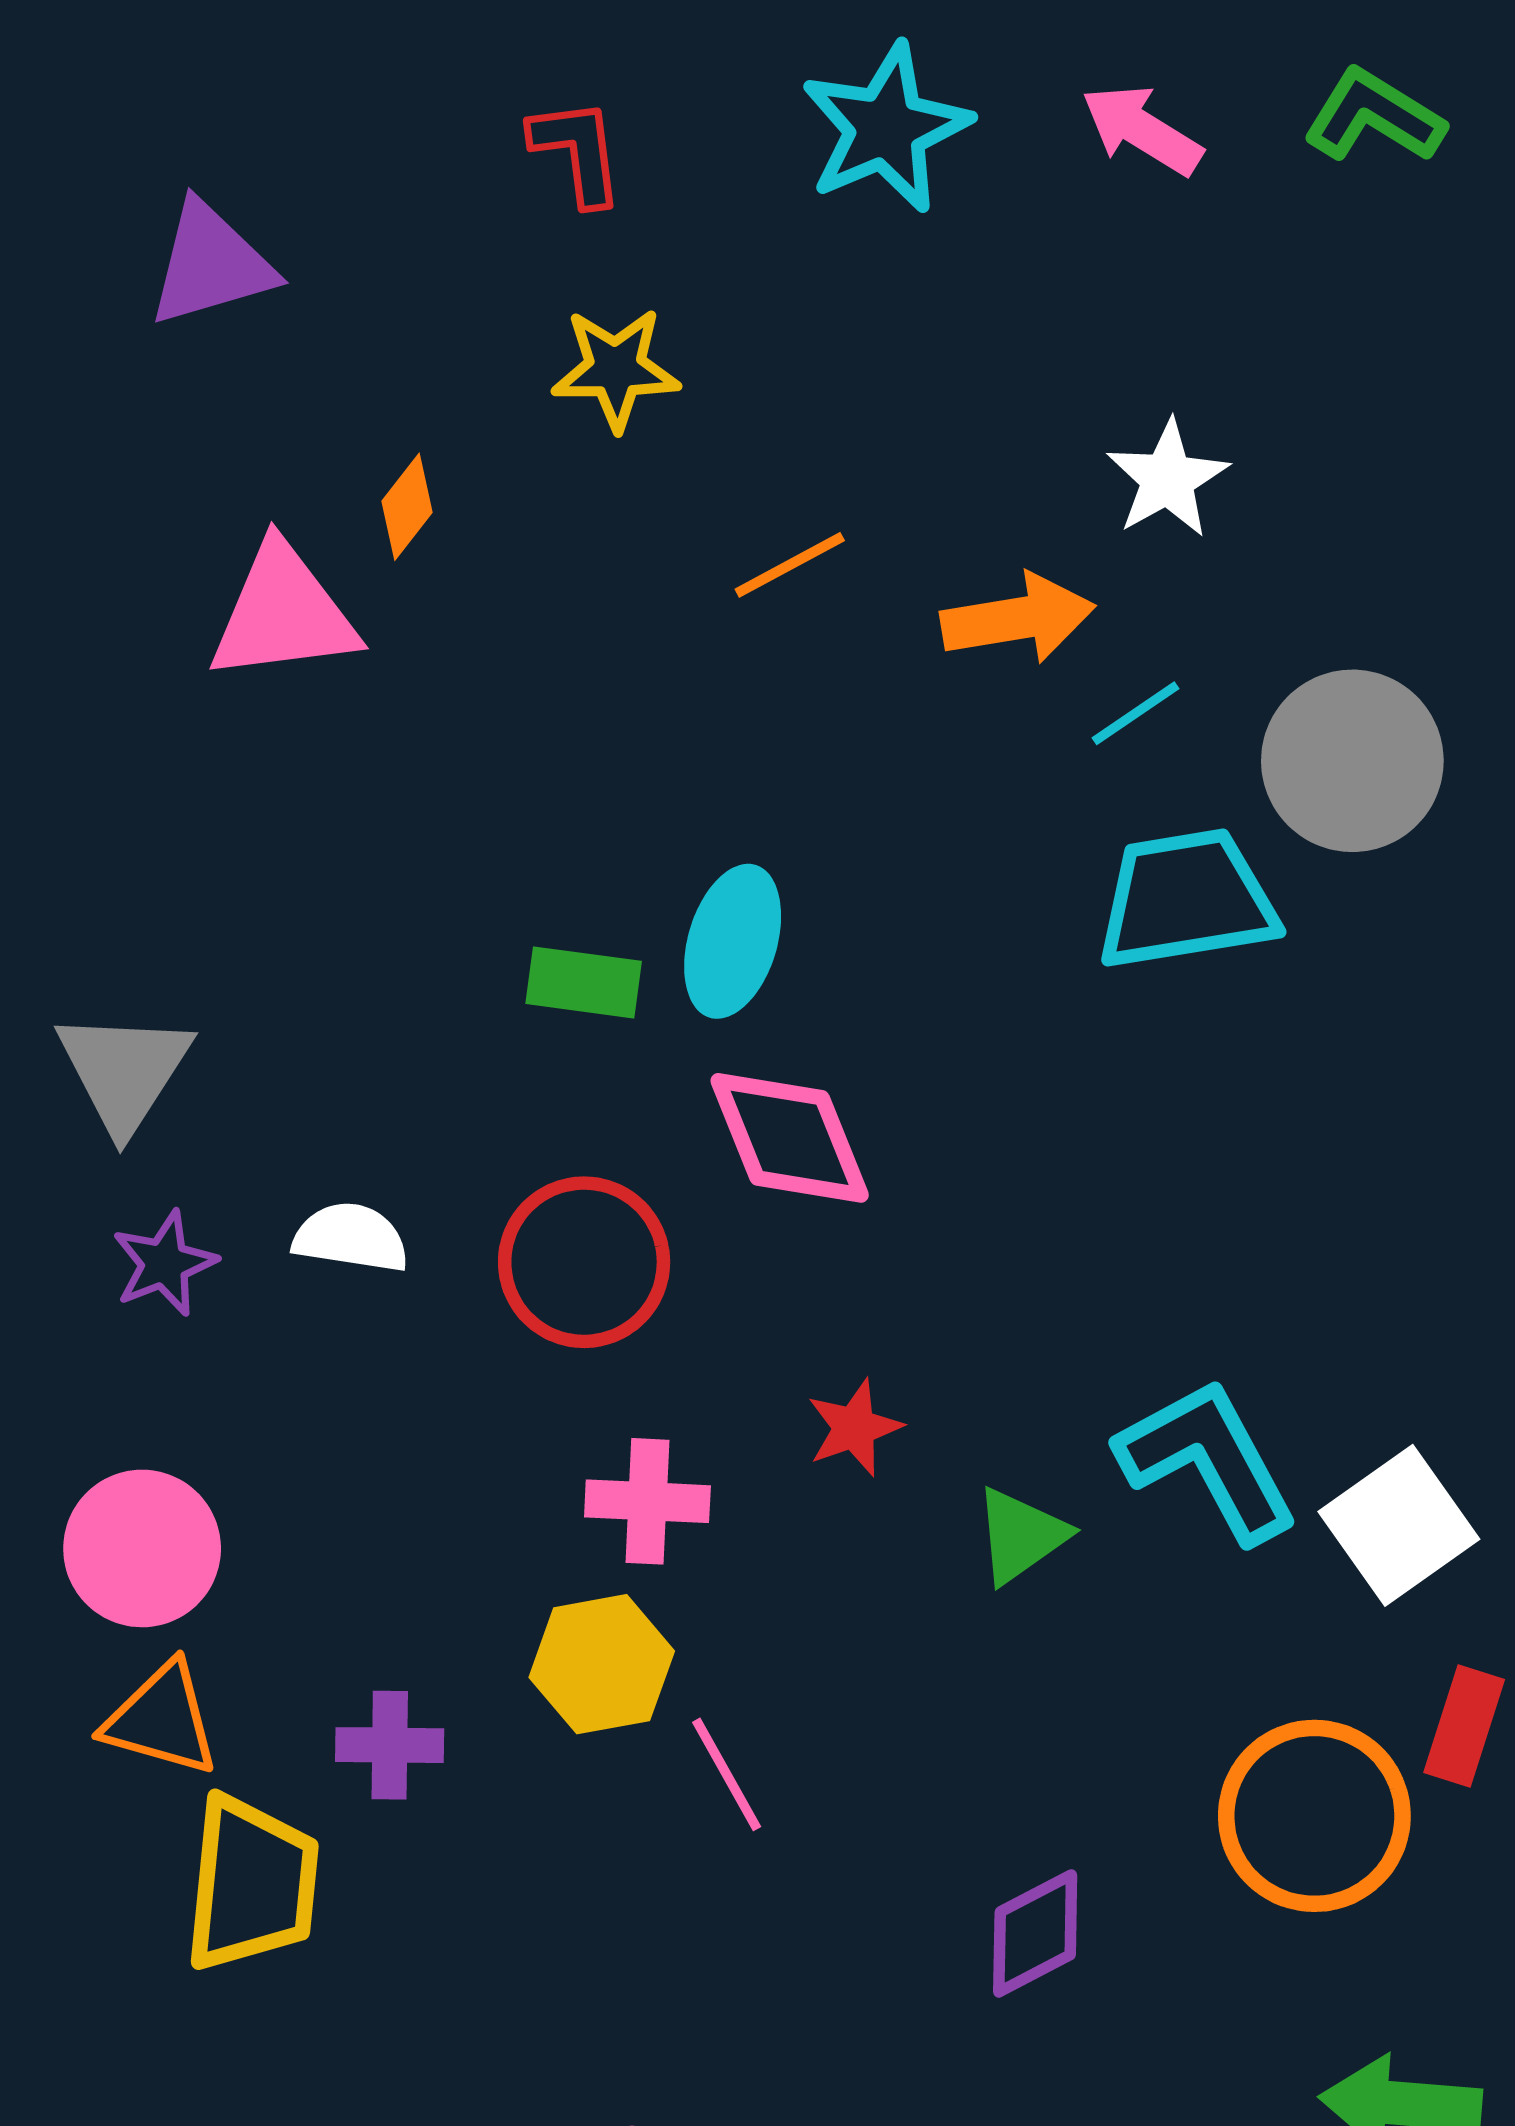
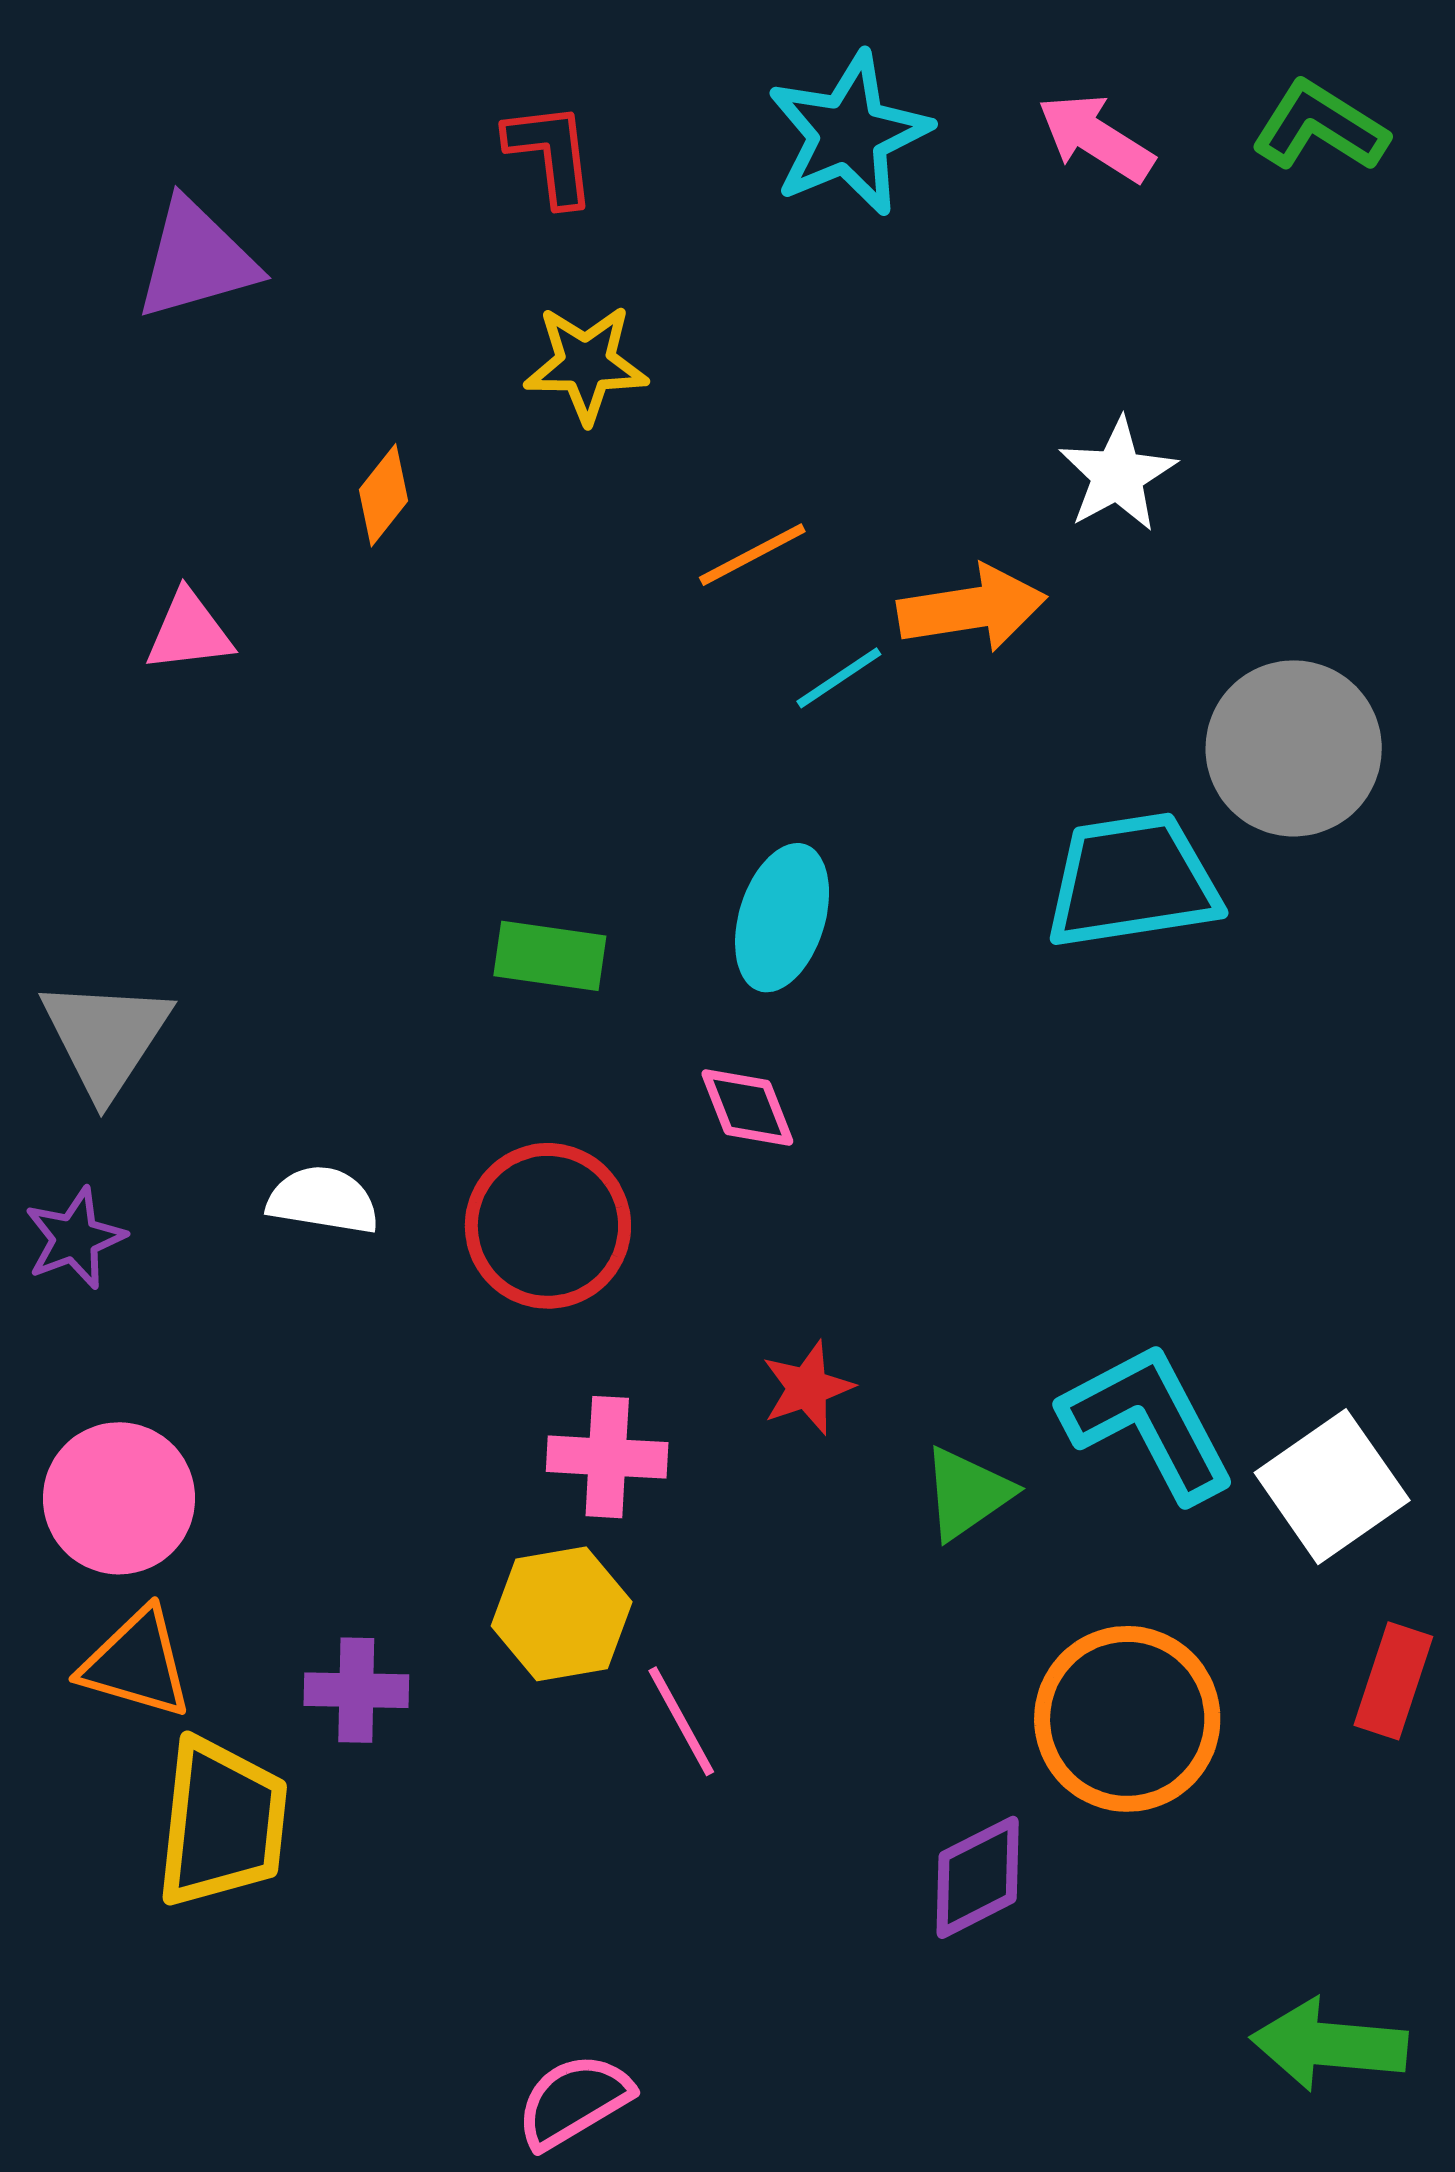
pink triangle: (283, 613) -> (189, 632), moved, size x0.6
cyan line: (1136, 713) -> (839, 678), moved
cyan ellipse: (733, 941) -> (782, 918), moved
pink diamond: (790, 1138) -> (747, 1108), size x0.6
purple star: (164, 1263) -> (75, 1238), moved
orange circle: (1314, 1816) -> (1127, 1719), moved

